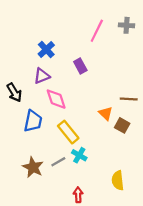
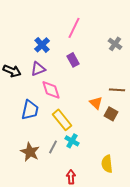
gray cross: (127, 25) -> (115, 44), moved, turned 32
pink line: (97, 31) -> (74, 28), moved
black arrow: (14, 92) -> (12, 71), moved, turned -36
gray line: (58, 162) -> (53, 147), turned -32

